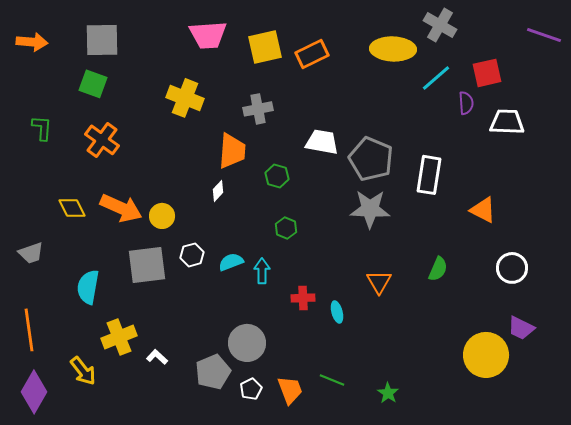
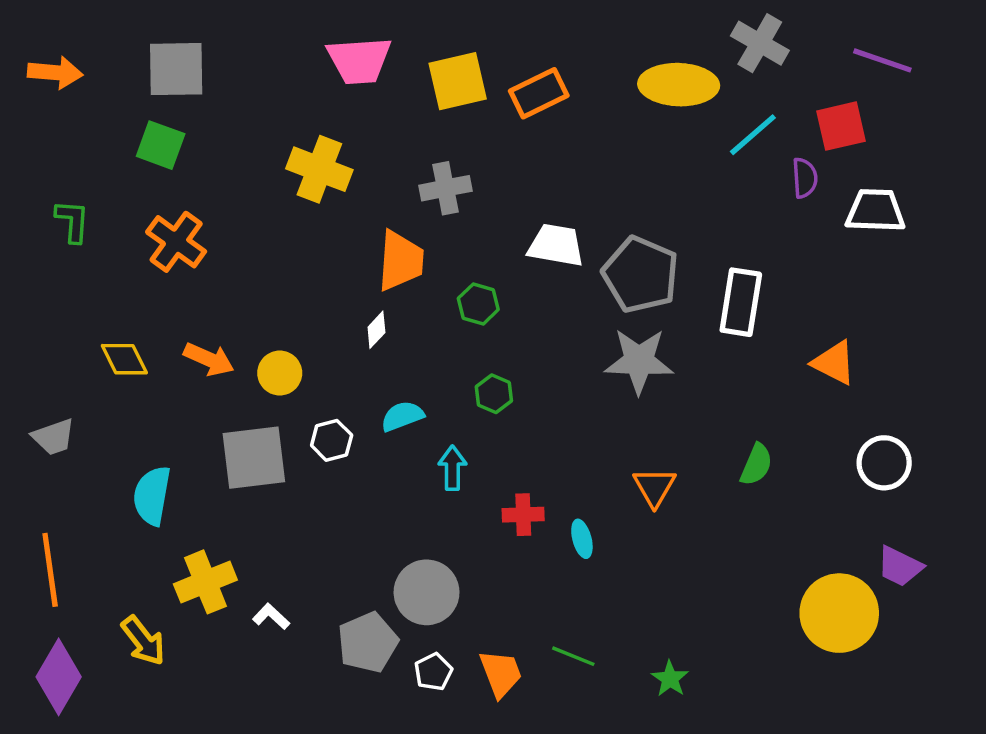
purple line: (544, 35) -> (882, 60), moved
orange arrow: (121, 208) -> (209, 359), size x0.7
cyan semicircle: (231, 262) -> (402, 416), moved

